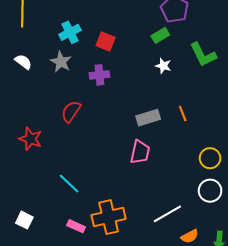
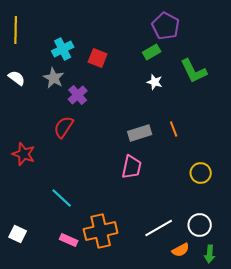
purple cross: (99, 75) -> (78, 95), moved, turned -36
white circle: (210, 191) -> (200, 225), moved

